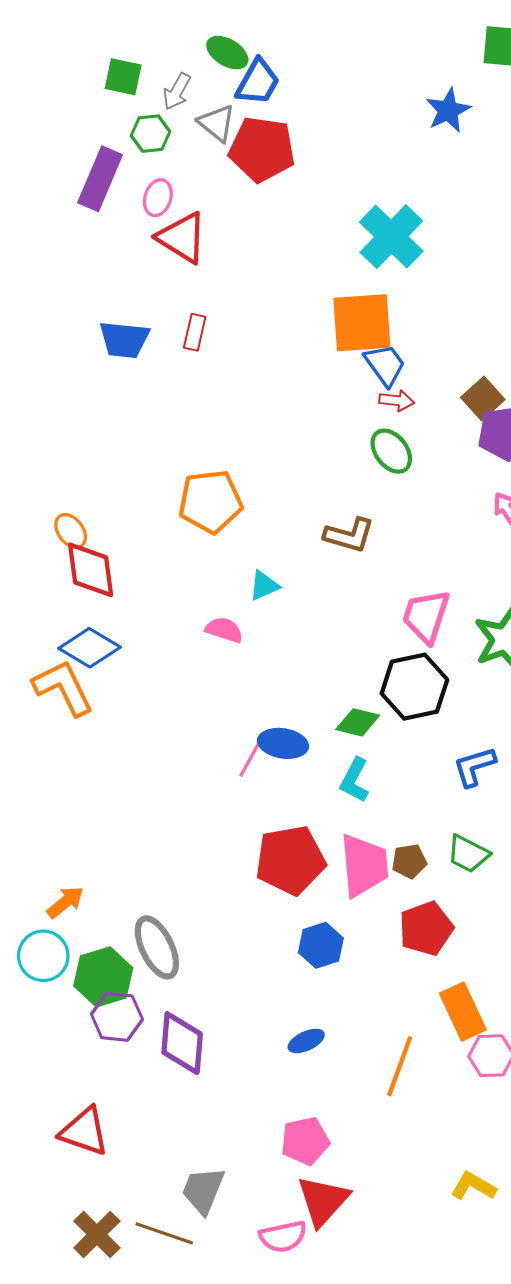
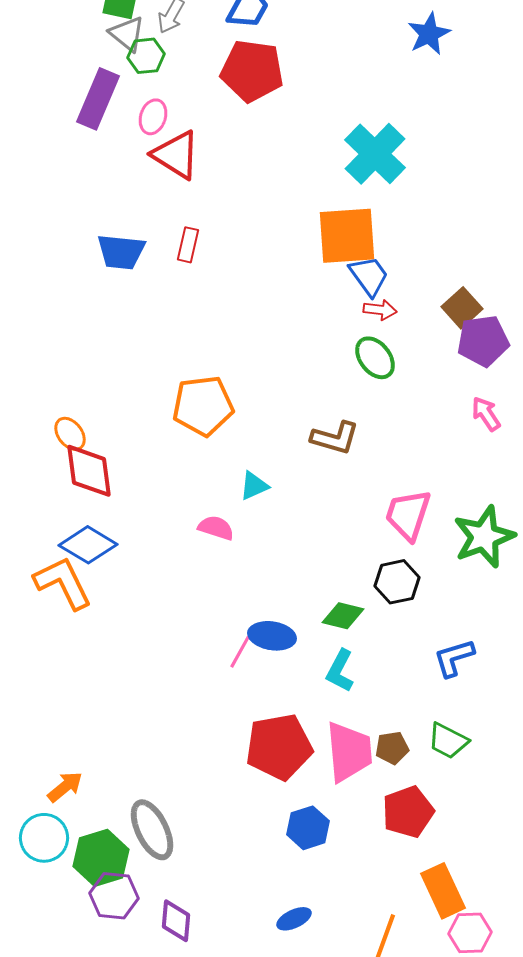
gray triangle: (217, 123) -> (127, 34), moved
black hexagon: (414, 687) -> (397, 582), size x0.7
purple diamond: (182, 1043) -> (176, 921), size x0.7

